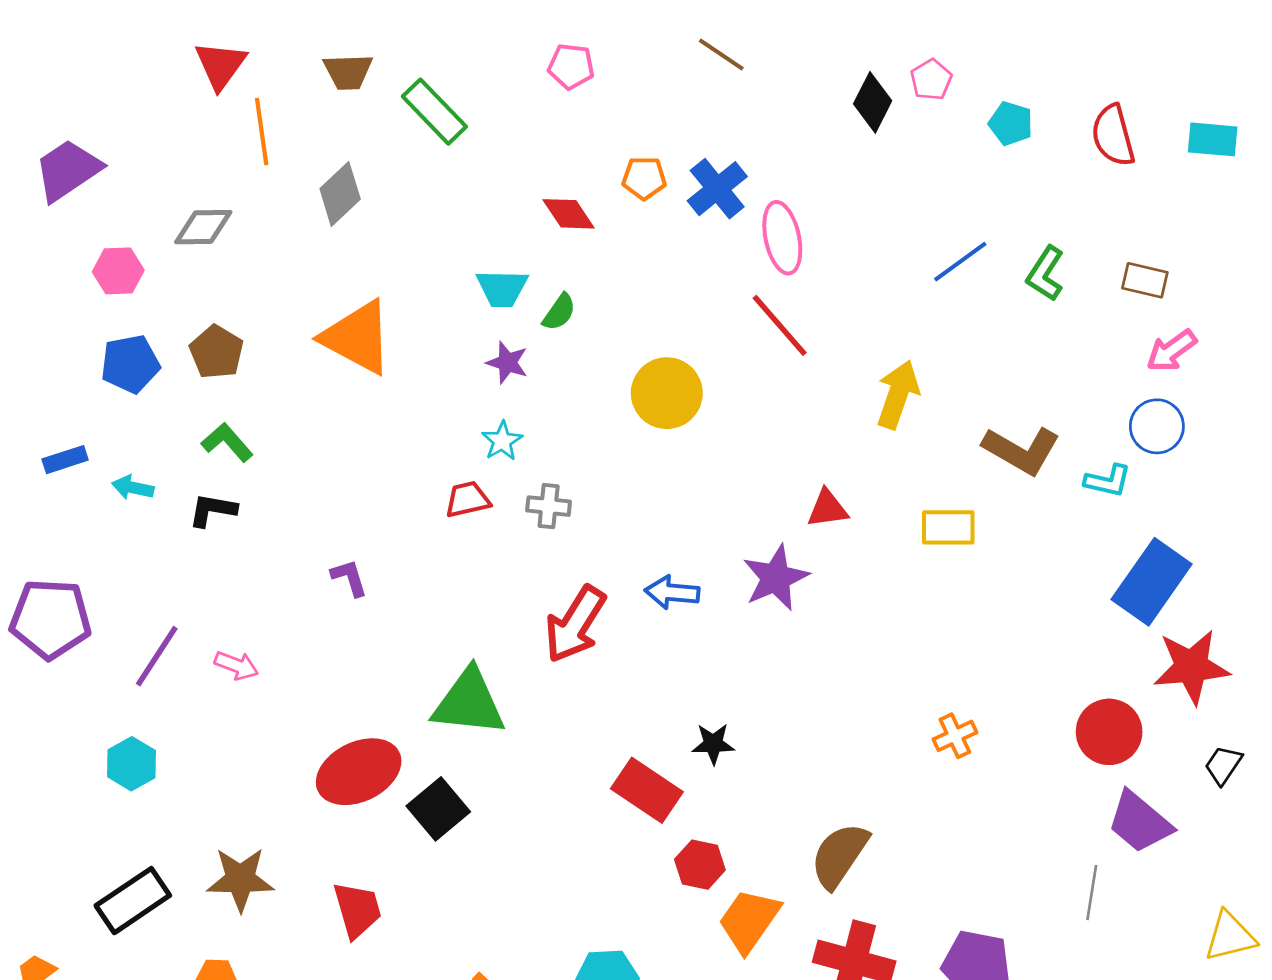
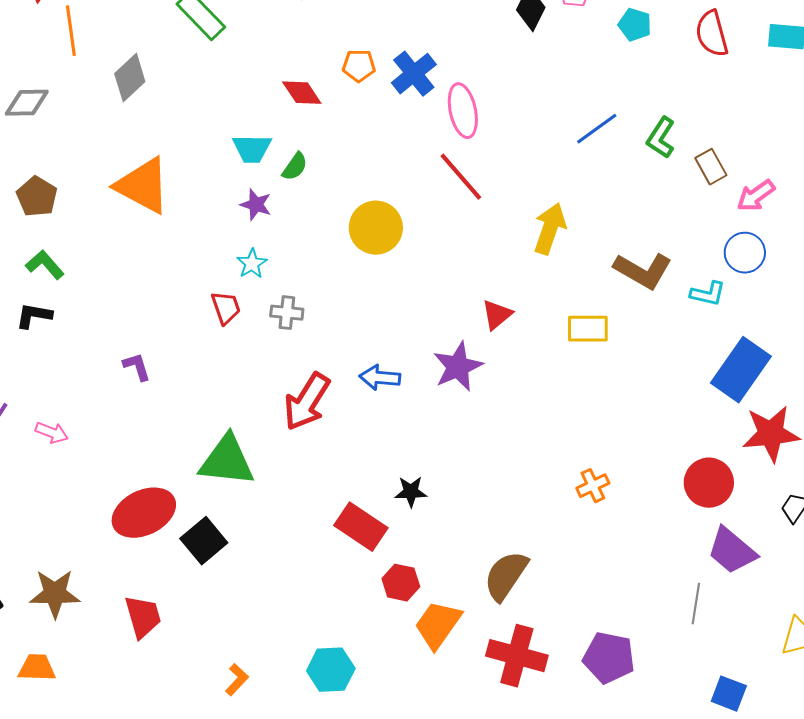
brown rectangle: (1145, 280) -> (711, 167), moved, turned 48
red trapezoid: (468, 499) -> (226, 308), turned 84
red triangle: (827, 509) -> (497, 315), turned -32

